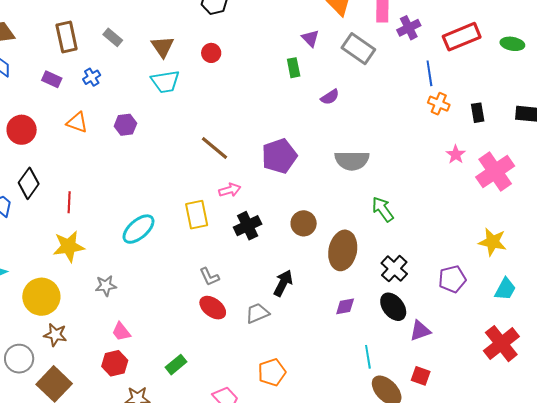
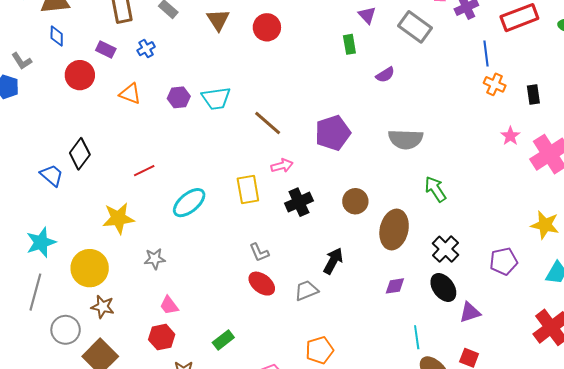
red circle: (211, 53) -> (267, 27), size x1.4
cyan trapezoid: (165, 82) -> (216, 98), moved
red circle: (22, 130) -> (80, 75), moved
red line: (69, 202) -> (144, 171), moved, turned 60

